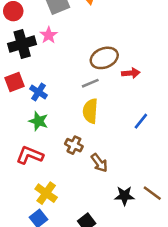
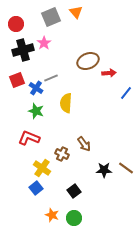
gray line: (90, 83) -> (51, 78), moved
yellow semicircle: (90, 111) -> (66, 103), moved
blue line: (141, 121) -> (126, 93), moved
brown cross: (74, 145) -> (62, 154), moved

